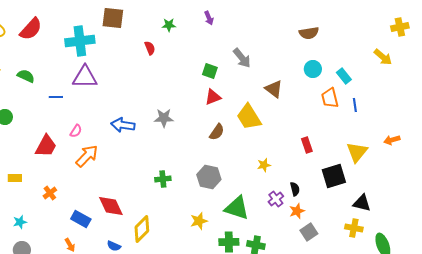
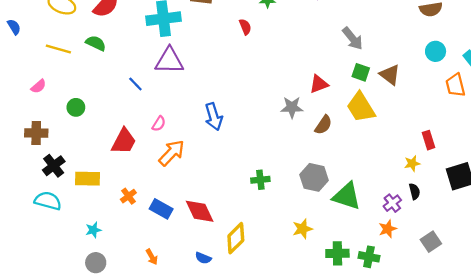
green square: (210, 71) -> (361, 72), moved
green semicircle: (26, 76) -> (96, 43), moved
blue line: (56, 97) -> (135, 84), turned 48
gray star: (164, 118) -> (292, 107), moved
blue arrow: (123, 125) -> (214, 117), turned -115
yellow star: (264, 165) -> (412, 163), moved
yellow rectangle: (15, 178) -> (88, 179), size x1.5
green triangle: (237, 208) -> (347, 196), moved
orange star: (297, 211) -> (388, 229), moved
blue rectangle: (81, 219) -> (161, 209), moved

